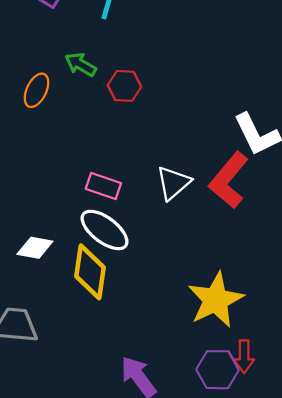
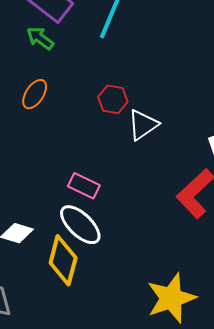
green arrow: (81, 65) -> (40, 38), moved
white triangle: (173, 183) -> (143, 125), moved

